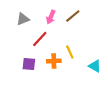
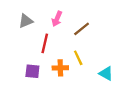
brown line: (73, 16) -> (82, 29), moved
red line: (40, 39) -> (45, 43), turned -30

